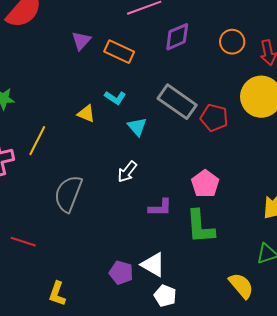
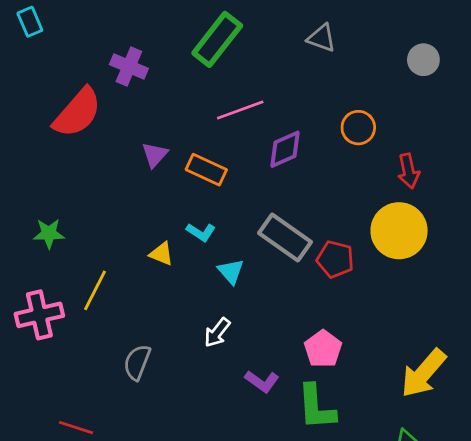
orange circle: (232, 42) -> (358, 128), moved
gray semicircle: (68, 194) -> (137, 362), size x0.7
purple L-shape: (160, 208) -> (262, 381), turned 35

